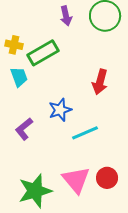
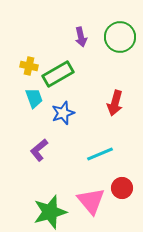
blue star: (60, 110) -> (63, 113), moved
red circle: (107, 178) -> (122, 188), moved

